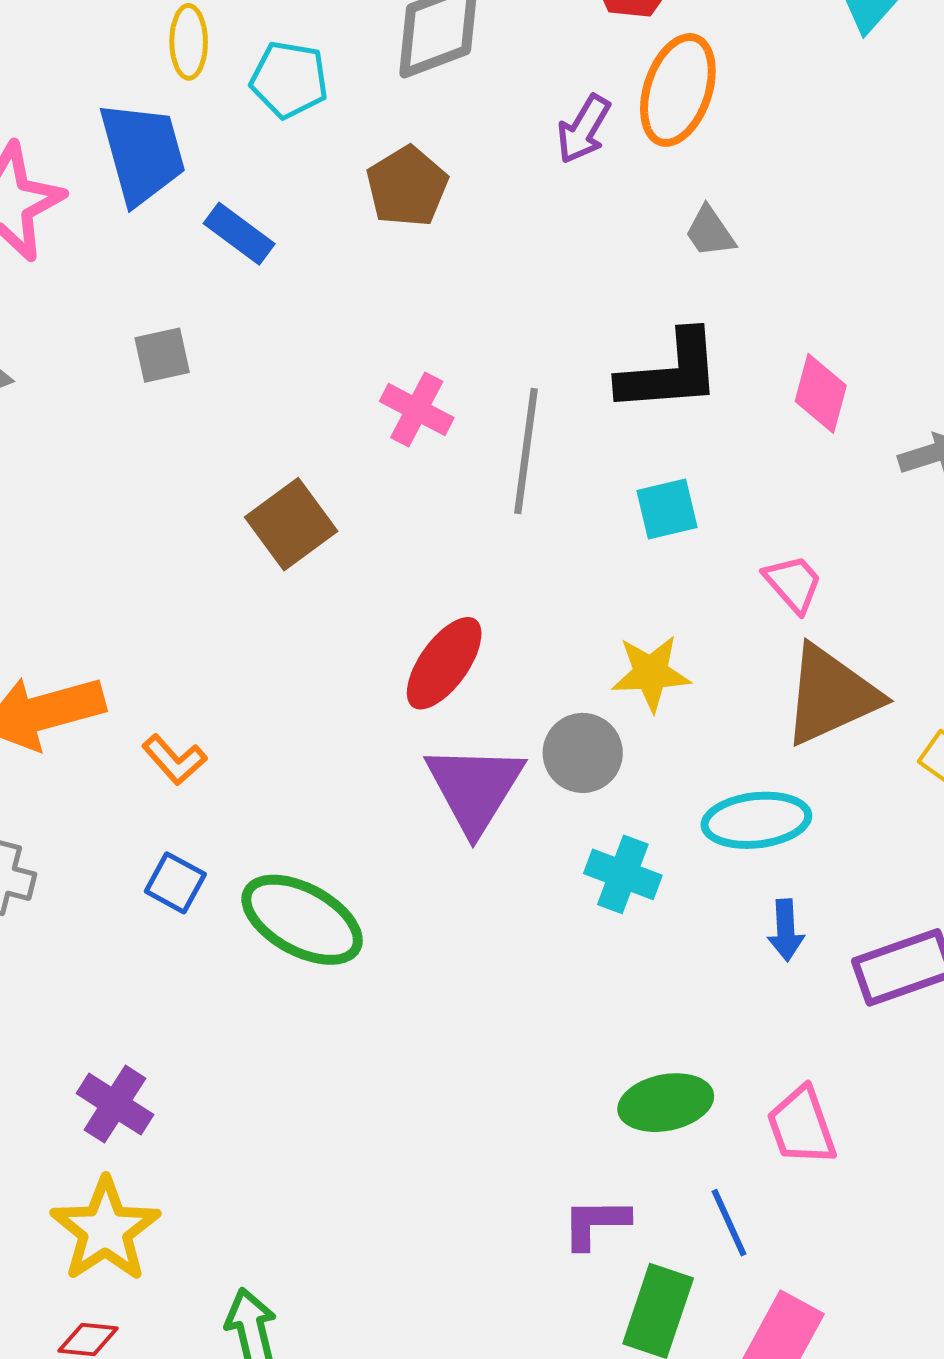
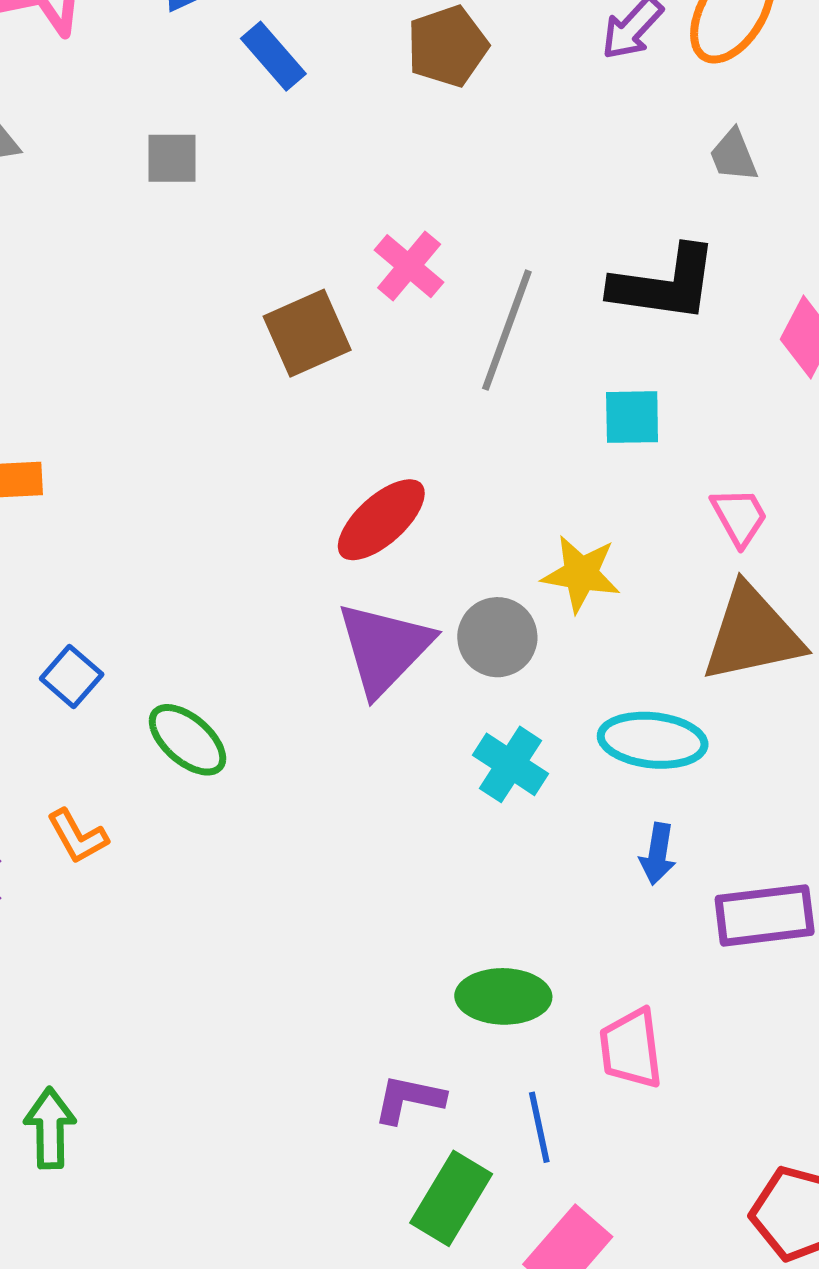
brown square: (291, 524) -> (307, 333), moved
orange L-shape: (174, 760) -> (77, 836), moved
green ellipse: (302, 920) -> (187, 740), size x0.7

